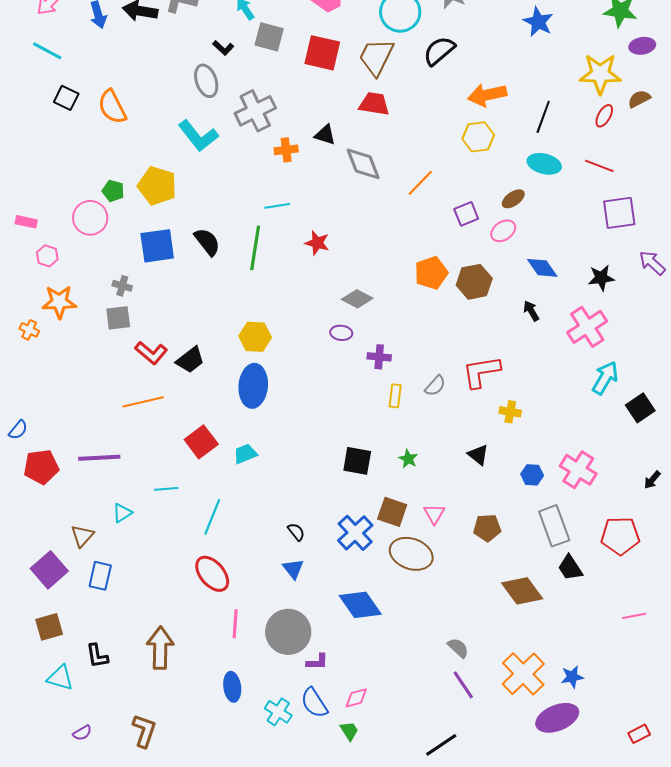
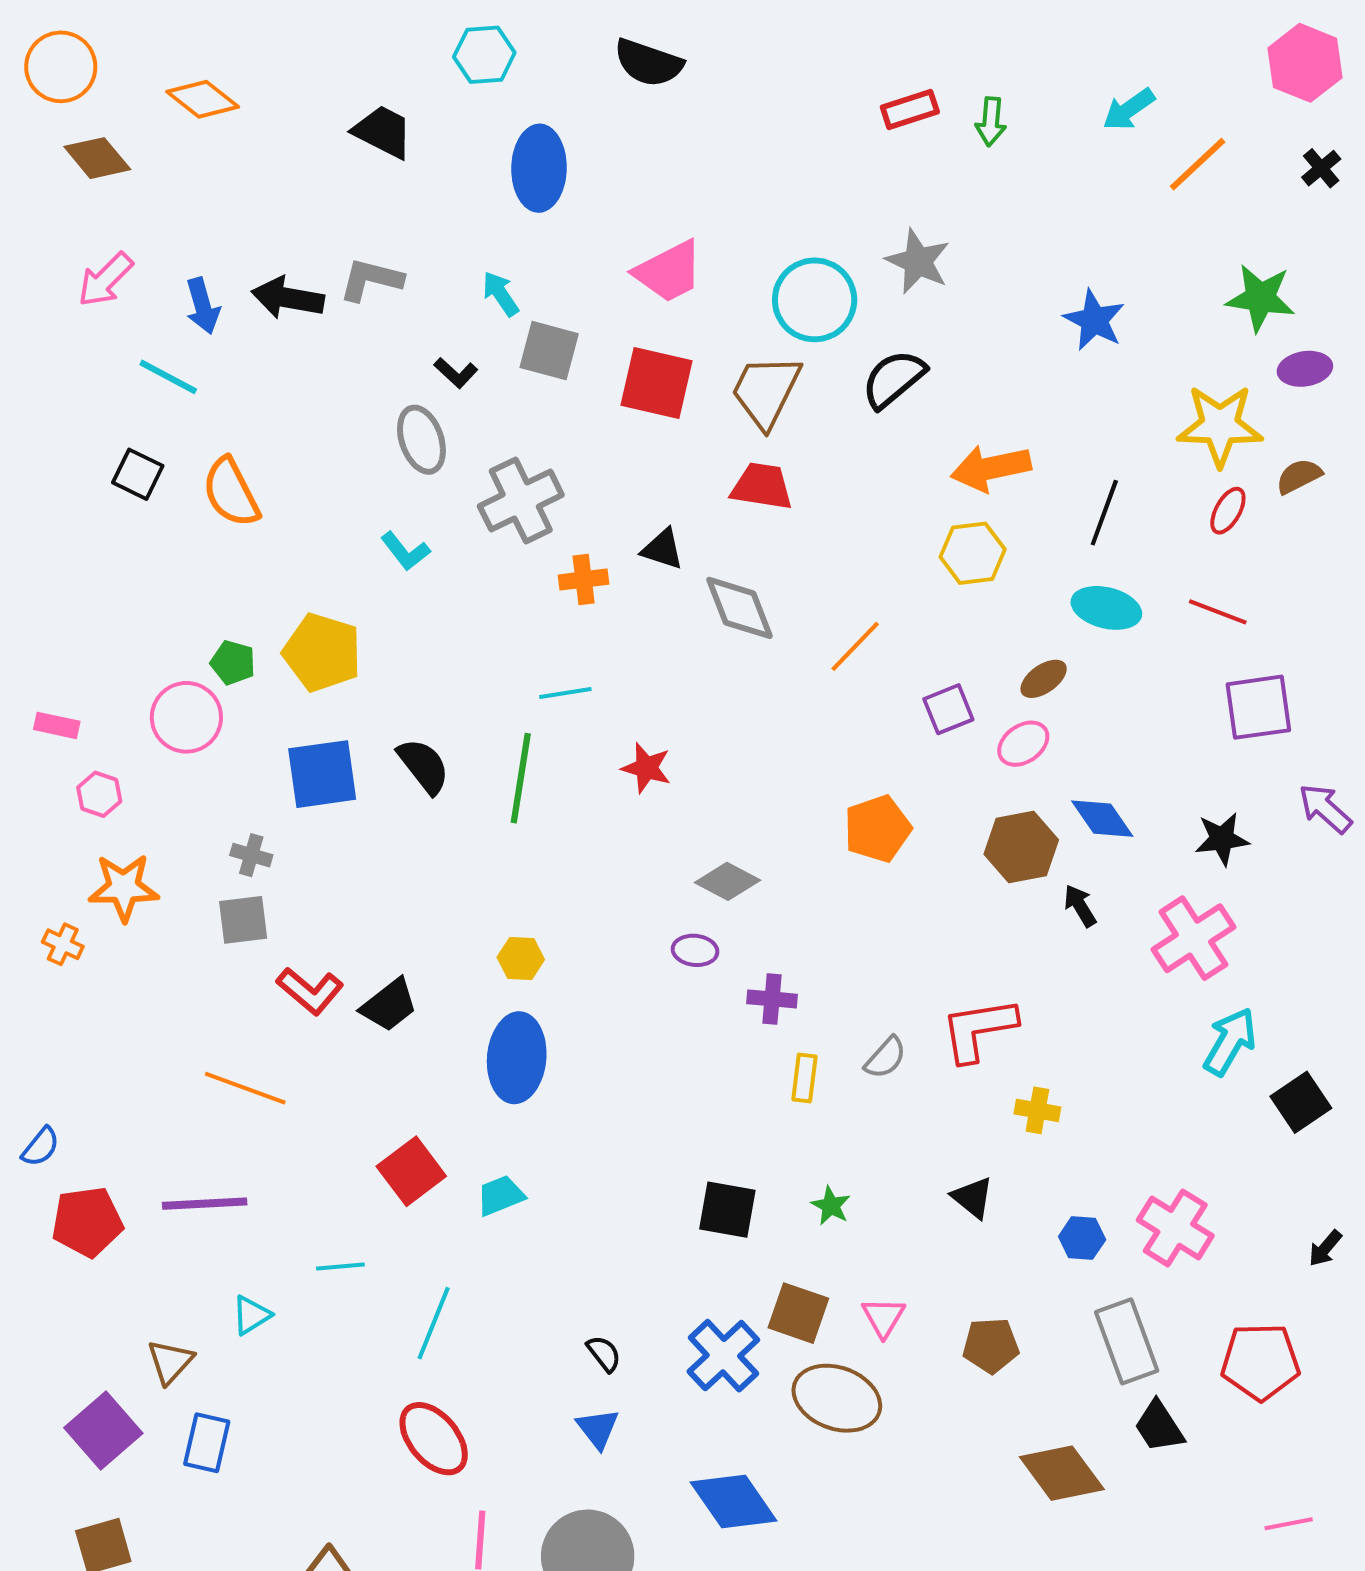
cyan line: (47, 51) -> (168, 377), moved
cyan L-shape: (198, 136) -> (405, 551), size x0.6
brown hexagon: (474, 282) -> (1021, 847), moved
yellow hexagon: (255, 337) -> (521, 958), size x0.7
orange line: (143, 402) -> (245, 1088), moved, turned 33

